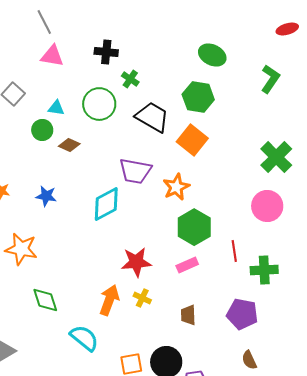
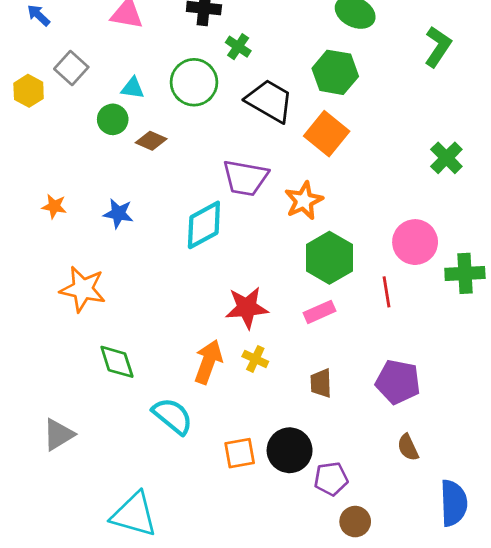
green cross: (276, 157) -> (446, 158), size x0.7
pink circle: (267, 206) -> (415, 242), moved
green cross: (264, 270) -> (465, 273), moved

